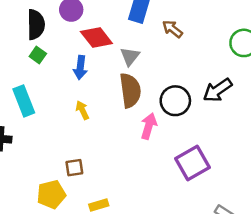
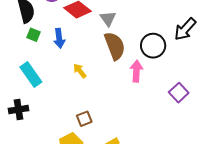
blue arrow: (80, 67) -> (59, 38), moved
purple square: (192, 163) -> (179, 93), size x0.7

